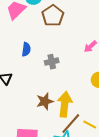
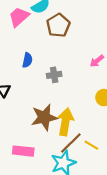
brown star: (45, 101) -> (44, 117), size x1.4

